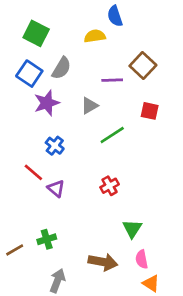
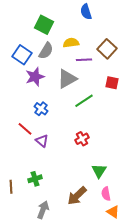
green square: (36, 33) -> (44, 25), moved
yellow semicircle: (95, 36) -> (71, 43), moved
gray triangle: (89, 106) -> (67, 79), size x1.5
brown line: (15, 250) -> (11, 187), turned -64
brown arrow: (103, 262) -> (77, 196), turned 125

